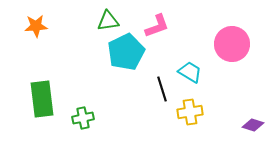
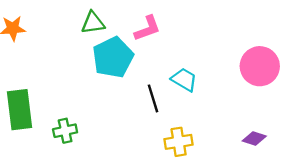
pink circle: (232, 44) -> (260, 66), moved
yellow cross: (190, 112) -> (179, 142), moved

